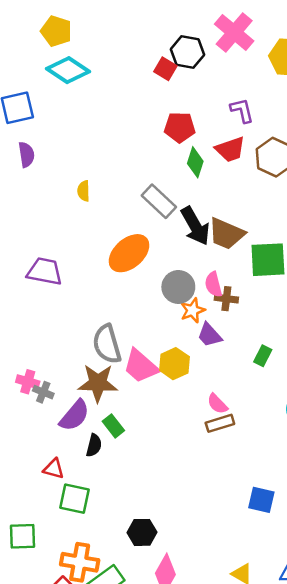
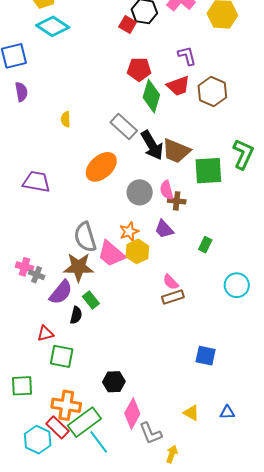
green diamond: (195, 162) -> (151, 96), size x1.4
orange star: (193, 310) -> (129, 232), moved
red triangle: (54, 469) -> (45, 334), turned -30

